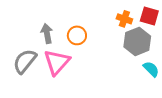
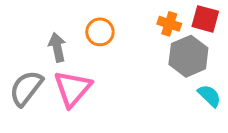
orange circle: (77, 35) -> (100, 32), moved

